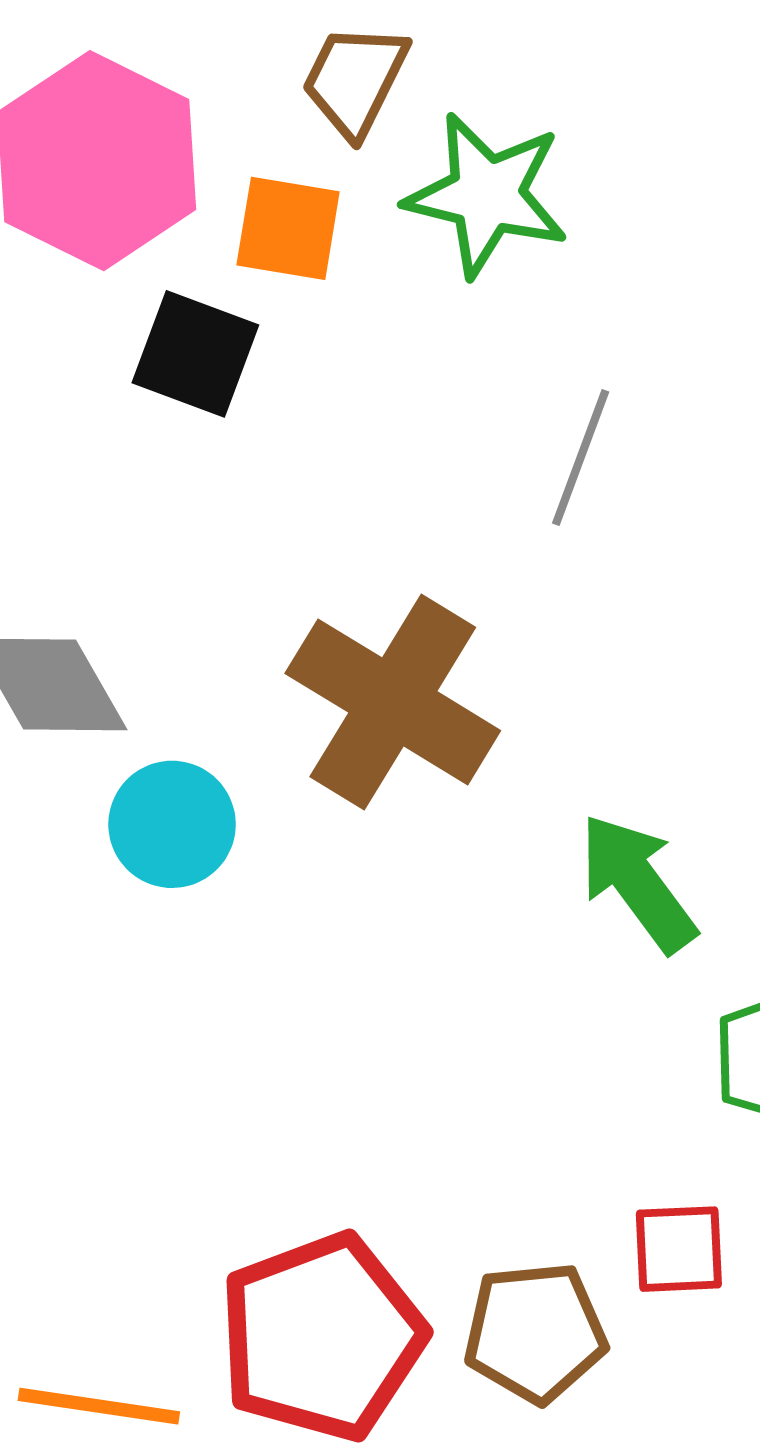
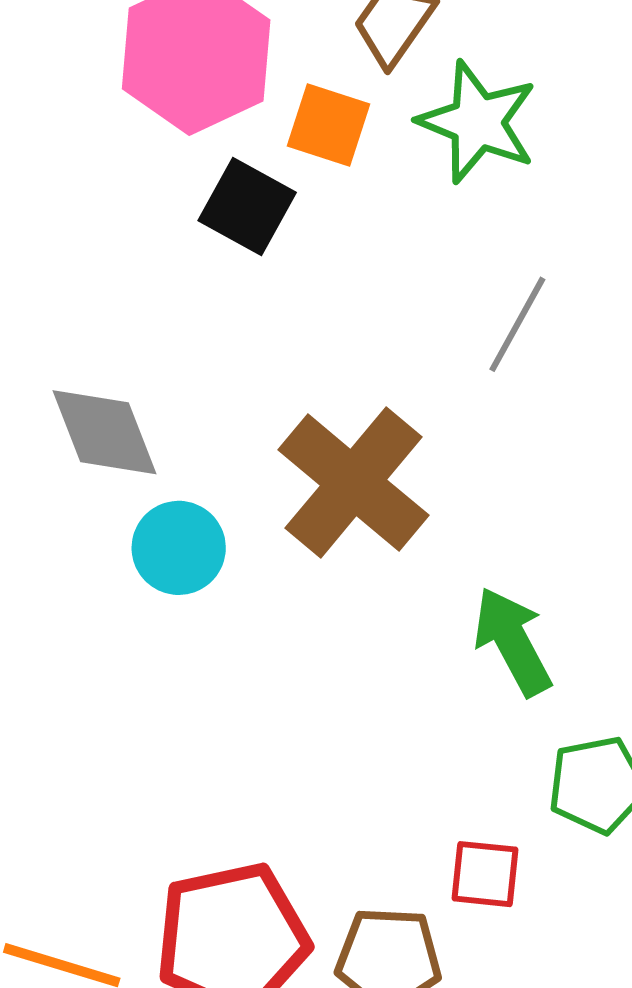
red square: (679, 1249) -> (485, 874), moved

